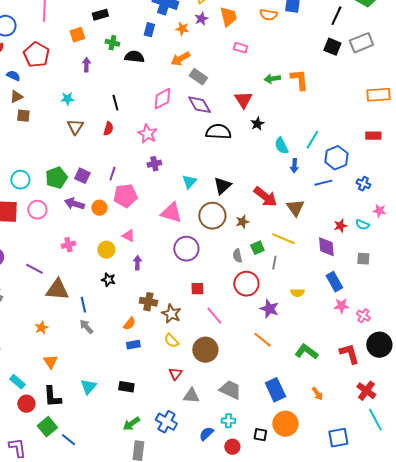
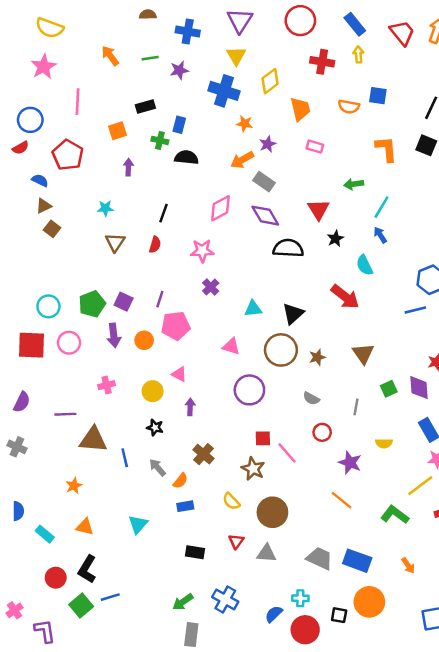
purple star: (201, 19) -> (268, 144), moved
blue rectangle: (149, 30) -> (179, 125), moved
orange L-shape: (299, 80) -> (386, 149), moved
black line: (115, 103) -> (163, 213), turned 35
brown square: (23, 116) -> (52, 229), turned 32
pink star: (147, 134) -> (202, 251), turned -30
cyan line: (312, 140) -> (381, 207), moved
purple cross: (154, 164) -> (211, 287), turned -32
blue arrow: (294, 166) -> (380, 235), moved, turned 144
cyan triangle: (189, 182) -> (253, 309), turned 42
red arrow: (265, 197) -> (345, 297), moved
purple arrow: (74, 204) -> (114, 335), turned -114
brown triangle: (295, 208) -> (363, 354), moved
pink triangle: (171, 213) -> (231, 346), size x0.7
yellow line: (283, 239) -> (420, 486), moved, turned -60
green square: (257, 248) -> (389, 389), moved
gray semicircle: (237, 256) -> (311, 398), turned -48
purple line: (34, 269) -> (65, 414), turned -30
red circle: (246, 284) -> (322, 432), size x0.6
brown cross: (148, 302) -> (203, 454), turned 30
brown star: (171, 314) -> (253, 469), moved
pink line: (214, 316) -> (287, 453), moved
gray arrow: (86, 327) -> (157, 467), moved
orange triangle: (50, 362) -> (85, 527), turned -42
cyan rectangle: (17, 382) -> (45, 534), moved
cyan triangle: (88, 387) -> (138, 524), moved
black rectangle: (126, 387) -> (195, 552), moved
gray trapezoid: (230, 390) -> (320, 558), moved
blue rectangle: (275, 390) -> (357, 561), turned -45
gray triangle: (191, 396) -> (266, 553), moved
black L-shape: (52, 397) -> (87, 569), turned 35
blue line: (68, 440) -> (110, 597), moved, turned -56
red circle: (232, 447) -> (305, 630), size x1.5

